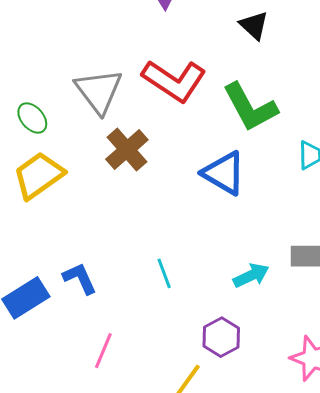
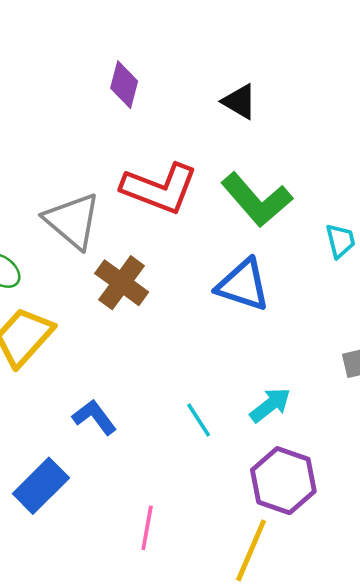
cyan arrow: (251, 275) -> (270, 405), moved
blue L-shape: (80, 278) -> (94, 417), moved
purple hexagon: (221, 337) -> (283, 481), size x1.4

